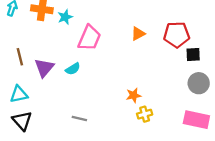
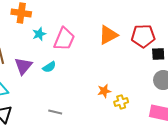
cyan star: (65, 17) -> (39, 34), moved
orange triangle: (138, 34) -> (108, 35), size x1.5
yellow cross: (145, 114) -> (121, 102), moved

